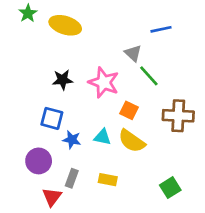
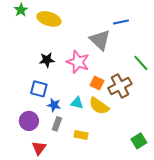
gray triangle: (133, 53) -> (100, 40), size x1.6
green line: (149, 76) -> (141, 63), moved
brown cross: (178, 116) -> (120, 86), moved, turned -30
gray rectangle: (72, 178) -> (57, 124), moved
green square: (170, 188) -> (139, 141), moved

